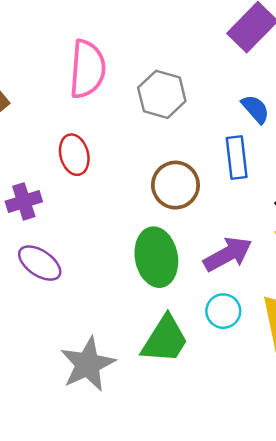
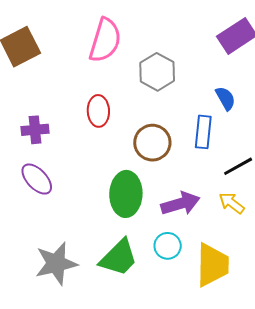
red ellipse: (74, 155) -> (98, 111), moved

